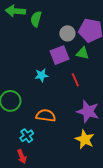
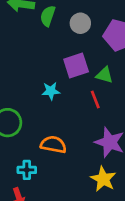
gray circle: (67, 33) -> (80, 23), moved
green triangle: (83, 53) -> (104, 75), moved
cyan cross: (27, 136) -> (27, 170), turned 32

